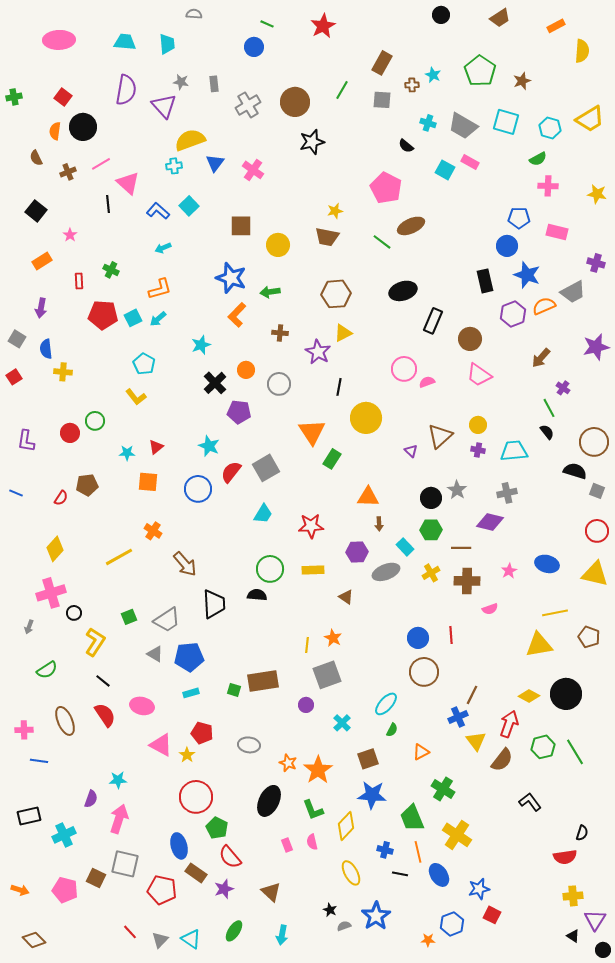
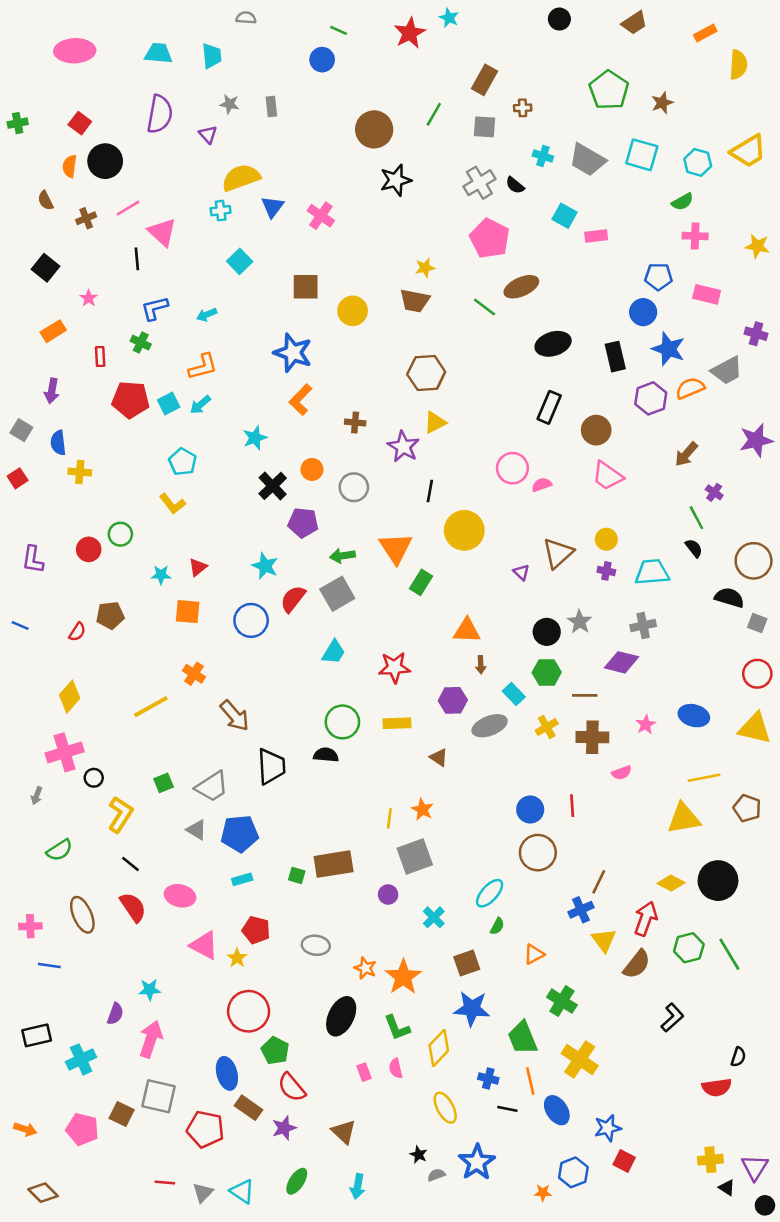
cyan star: (433, 75) -> (449, 18), moved
gray cross: (248, 105) -> (479, 183), moved
purple triangle: (164, 106) -> (208, 134), size x0.6
pink rectangle: (470, 162) -> (596, 236), moved, turned -36
blue L-shape: (158, 211) -> (155, 308), moved, turned -55
black ellipse: (403, 291) -> (553, 344), moved
green arrow: (270, 292) -> (342, 556), moved
black L-shape: (530, 802) -> (672, 1018), turned 85
yellow cross: (573, 896) -> (710, 1160), moved
red line: (130, 932) -> (165, 1183), turned -42

